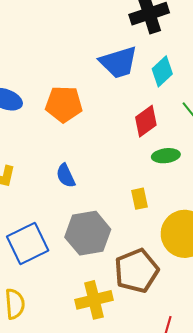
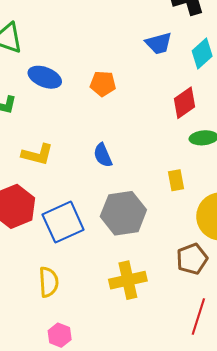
blue trapezoid: (119, 62) -> (159, 43), size x0.7
orange pentagon: (64, 104) -> (103, 84), size x0.7
brown pentagon: (136, 271) -> (192, 259), moved, size x0.7

